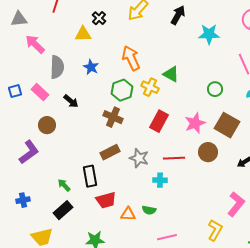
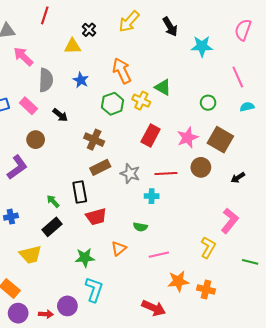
black arrow: (178, 15) -> (170, 27), turned 120
brown cross: (113, 117) -> (94, 140), moved
orange triangle: (128, 214) -> (119, 248), moved, turned -42

